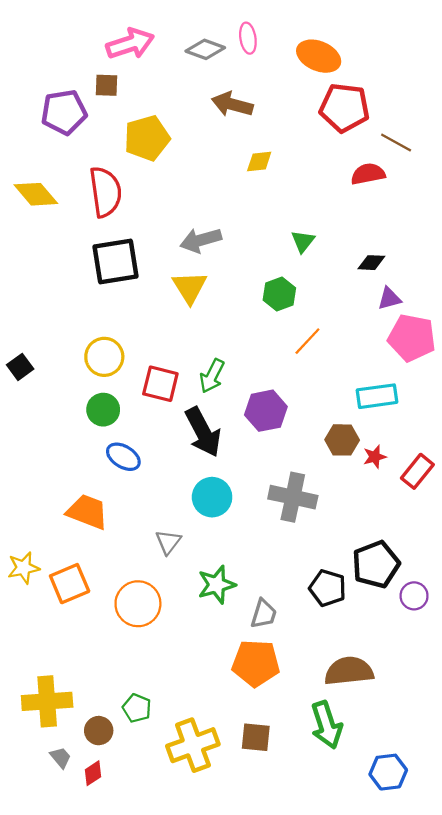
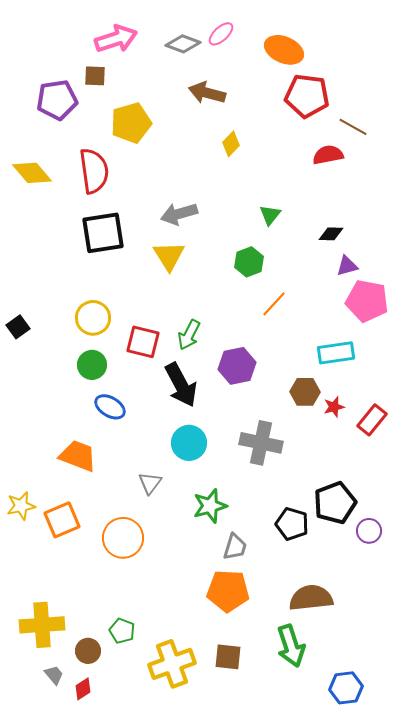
pink ellipse: (248, 38) -> (221, 34), turned 56
yellow diamond: (259, 162) -> (231, 144), turned -40
green star: (217, 585) -> (210, 506), moved

